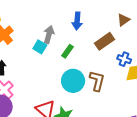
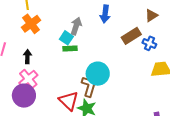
green rectangle: (68, 51) -> (70, 48), moved, turned 48
blue cross: (124, 59) -> (149, 43), moved
brown L-shape: (97, 81) -> (89, 86), moved

